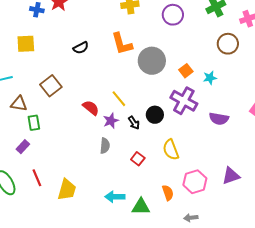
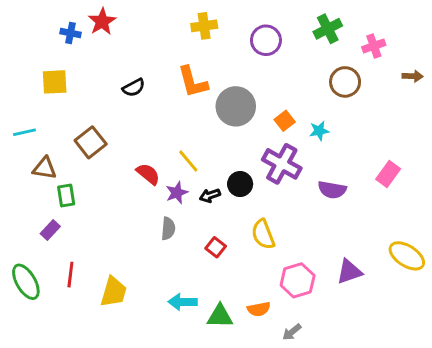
black arrow: (134, 123) -> (210, 196), turned 104
red line: (37, 178) -> (70, 275), turned 30
orange semicircle: (168, 193) -> (259, 309), moved, turned 98
gray arrow: (191, 218) -> (292, 332), turned -32

